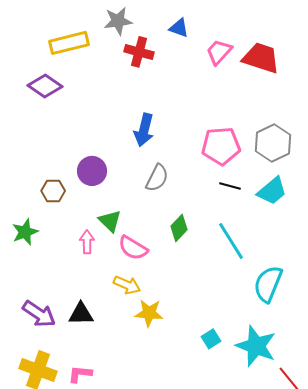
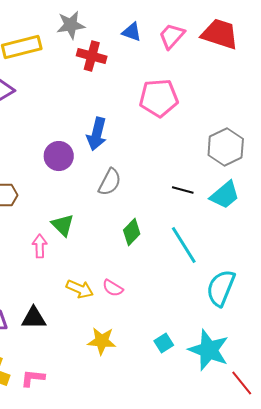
pink trapezoid: (219, 52) -> (172, 36), moved
red trapezoid: (261, 58) -> (220, 34), moved
pink pentagon: (221, 146) -> (159, 98), moved
purple circle: (92, 171) -> (59, 156), moved
pink semicircle: (133, 248) -> (113, 288), moved, size x0.7
yellow star: (149, 313) -> (102, 341), moved

